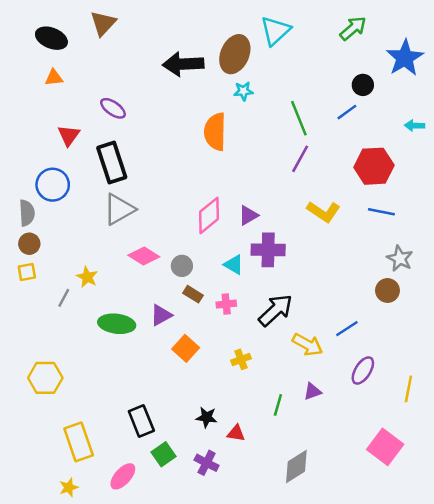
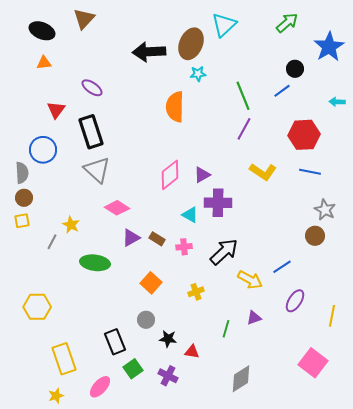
gray triangle: (119, 209) -> (97, 170), turned -48
gray circle: (182, 266) -> (146, 320), moved
purple triangle: (161, 315) -> (131, 238), moved

